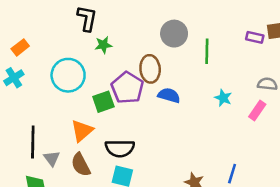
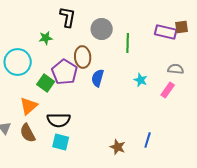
black L-shape: (87, 18) -> (68, 17), moved
purple rectangle: (255, 37) -> (166, 32), size x1.5
blue semicircle: (169, 95) -> (98, 78), turned -90
green square: (103, 102) -> (46, 83), turned -36

